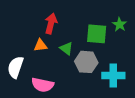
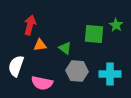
red arrow: (51, 23) -> (30, 25), moved
gray hexagon: (86, 62) -> (77, 71), moved

